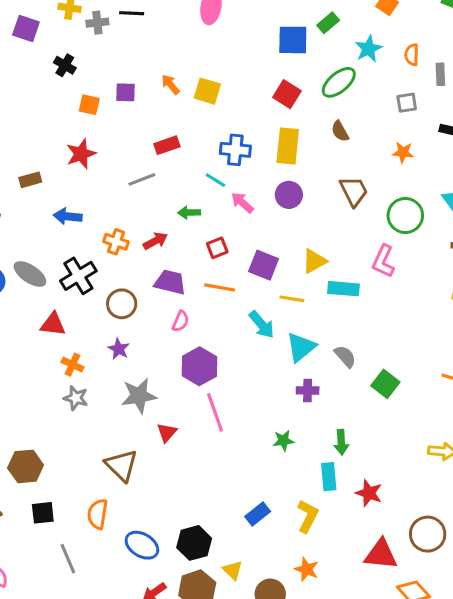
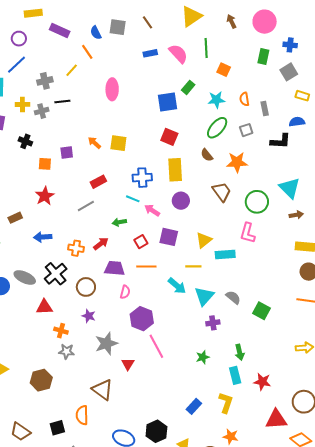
cyan star: (369, 49) -> (216, 100), turned 30
green ellipse: (339, 82) -> (217, 128), moved
orange star: (403, 152) -> (237, 162), moved, size x1.5
purple square: (264, 265) -> (169, 237), moved
brown hexagon: (26, 466) -> (41, 380), moved
orange semicircle: (98, 514) -> (82, 415), moved

